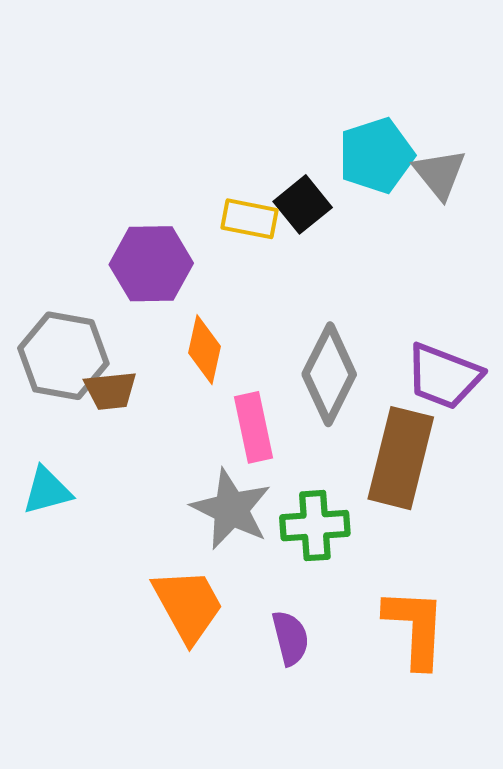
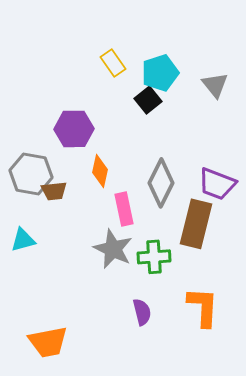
cyan pentagon: (376, 155) -> (160, 73), moved
yellow rectangle: (249, 219) -> (113, 63), moved, turned 44
orange trapezoid: (188, 605) -> (48, 342), moved, turned 108

